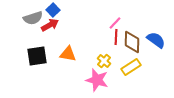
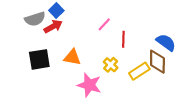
pink line: (115, 23) -> (104, 24), moved
brown diamond: (132, 42) -> (157, 62), moved
pink star: (97, 80) -> (89, 85), moved

